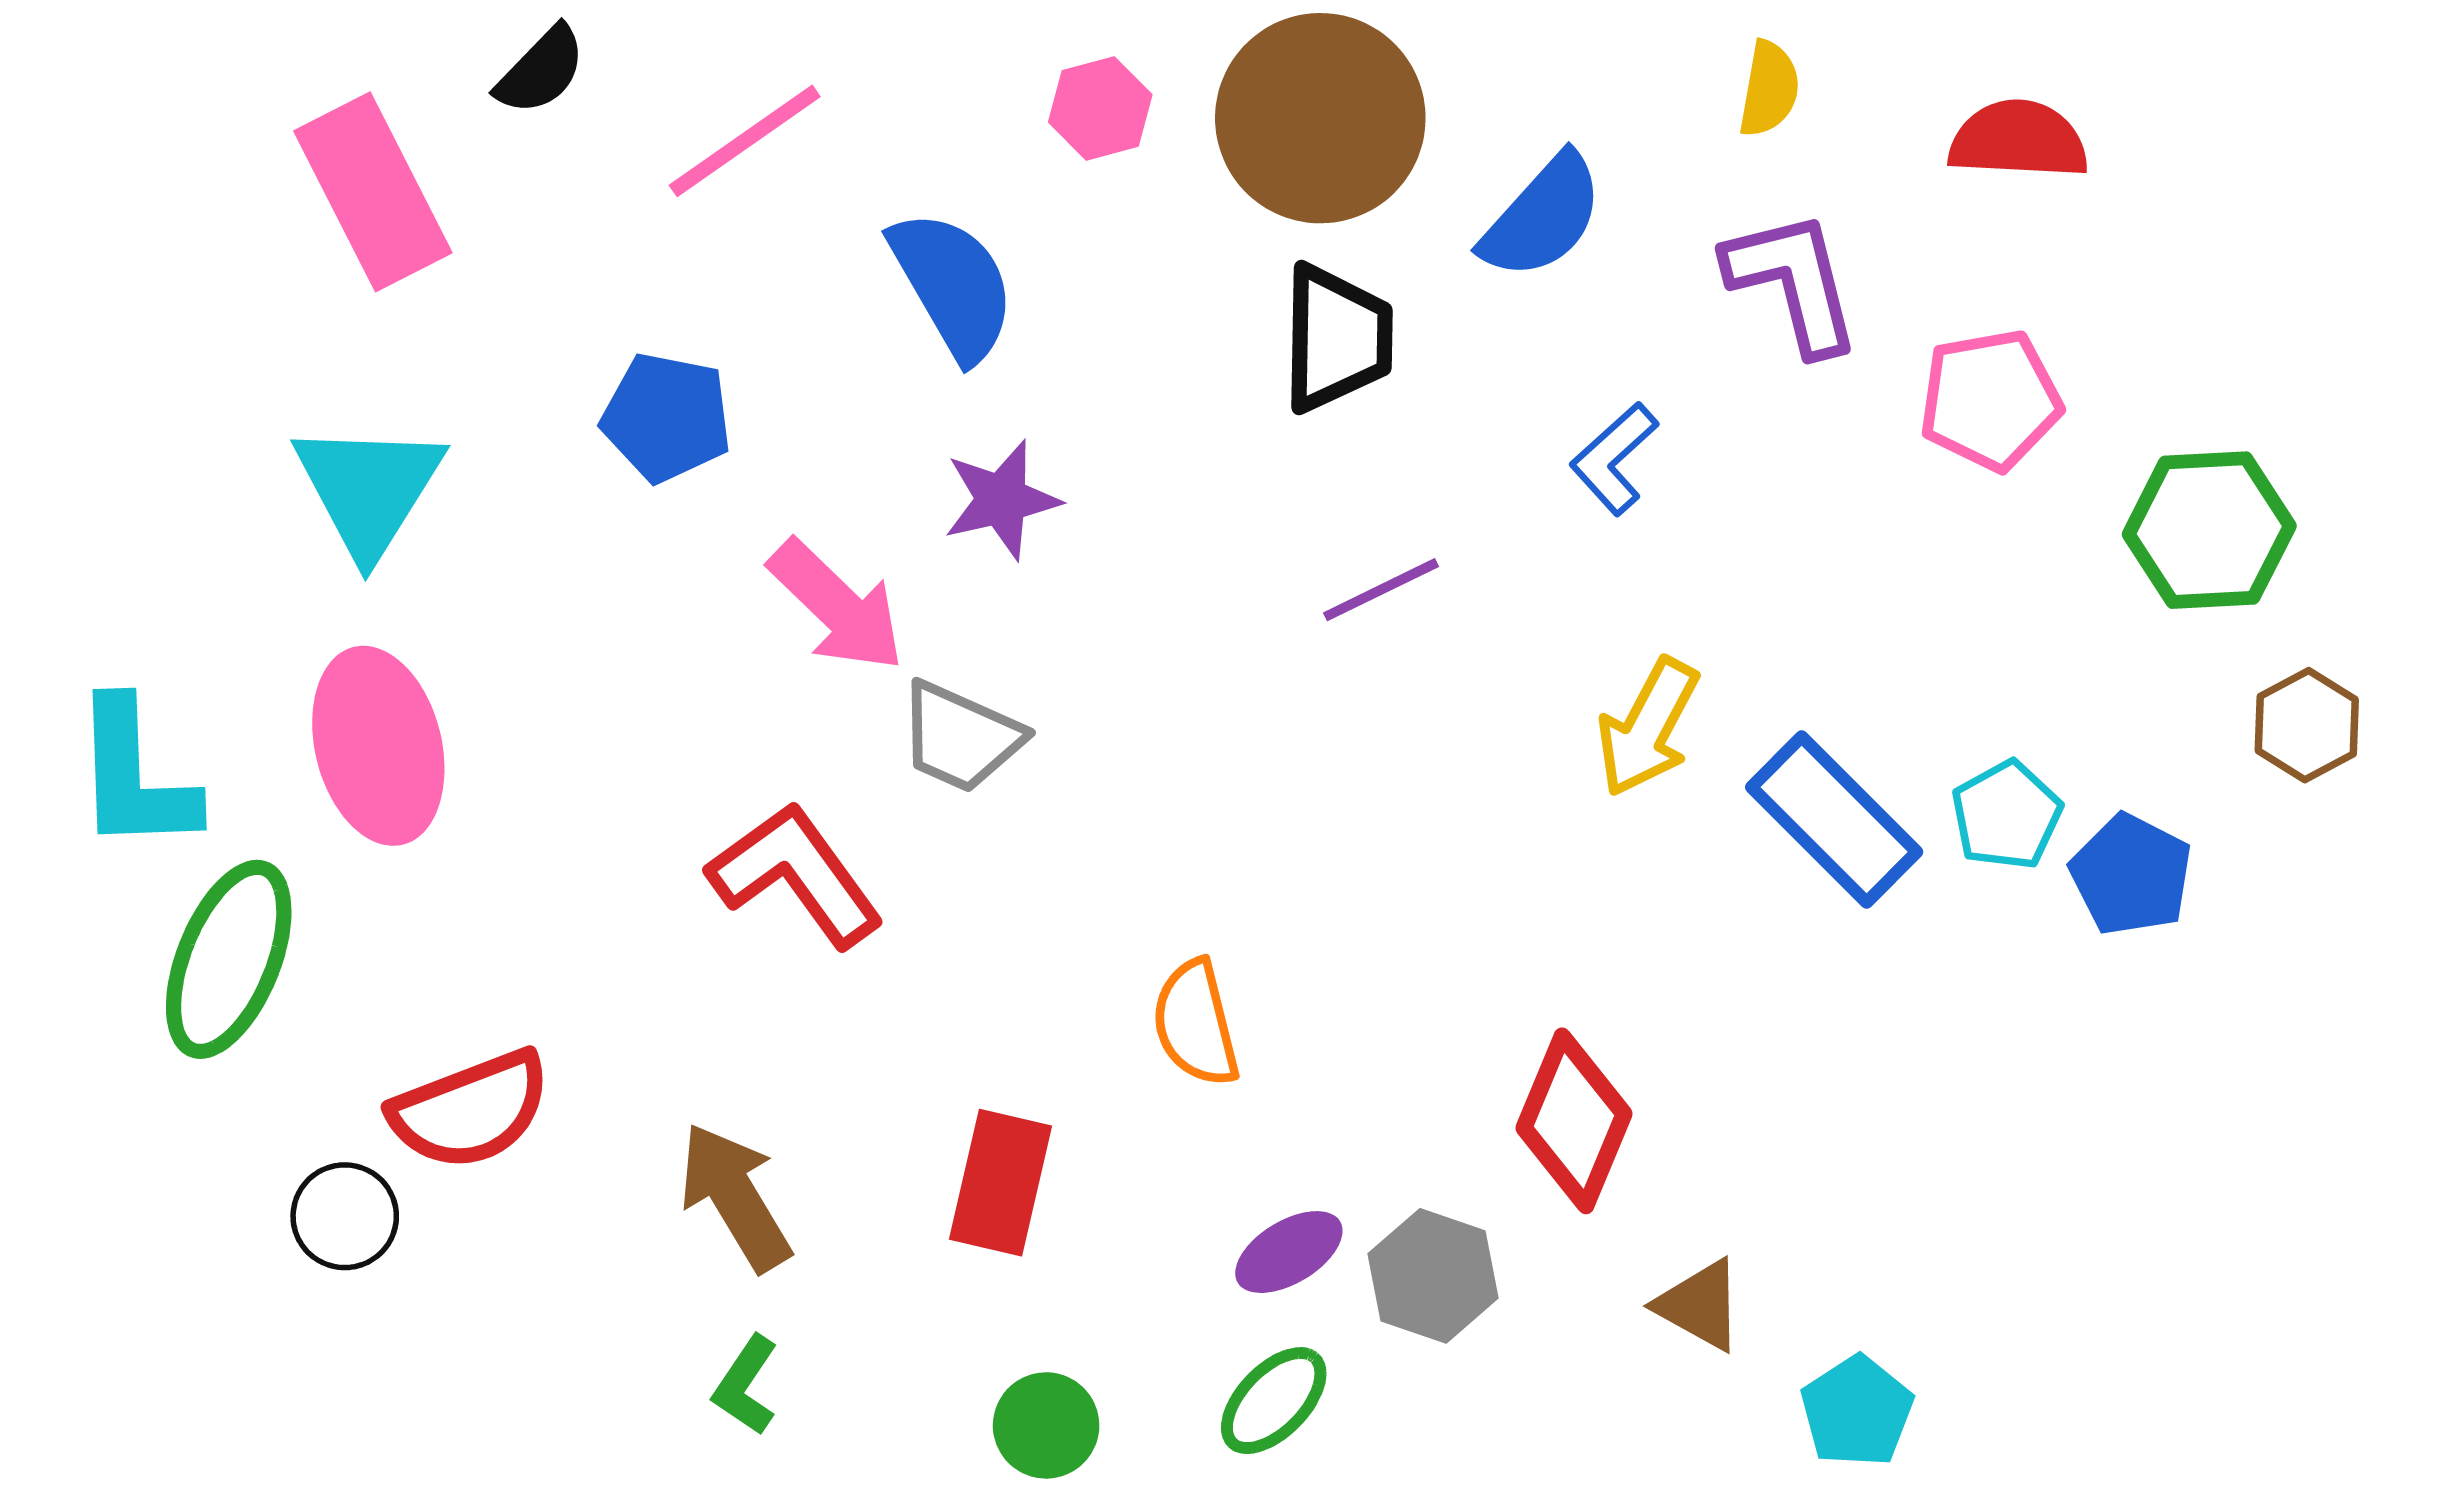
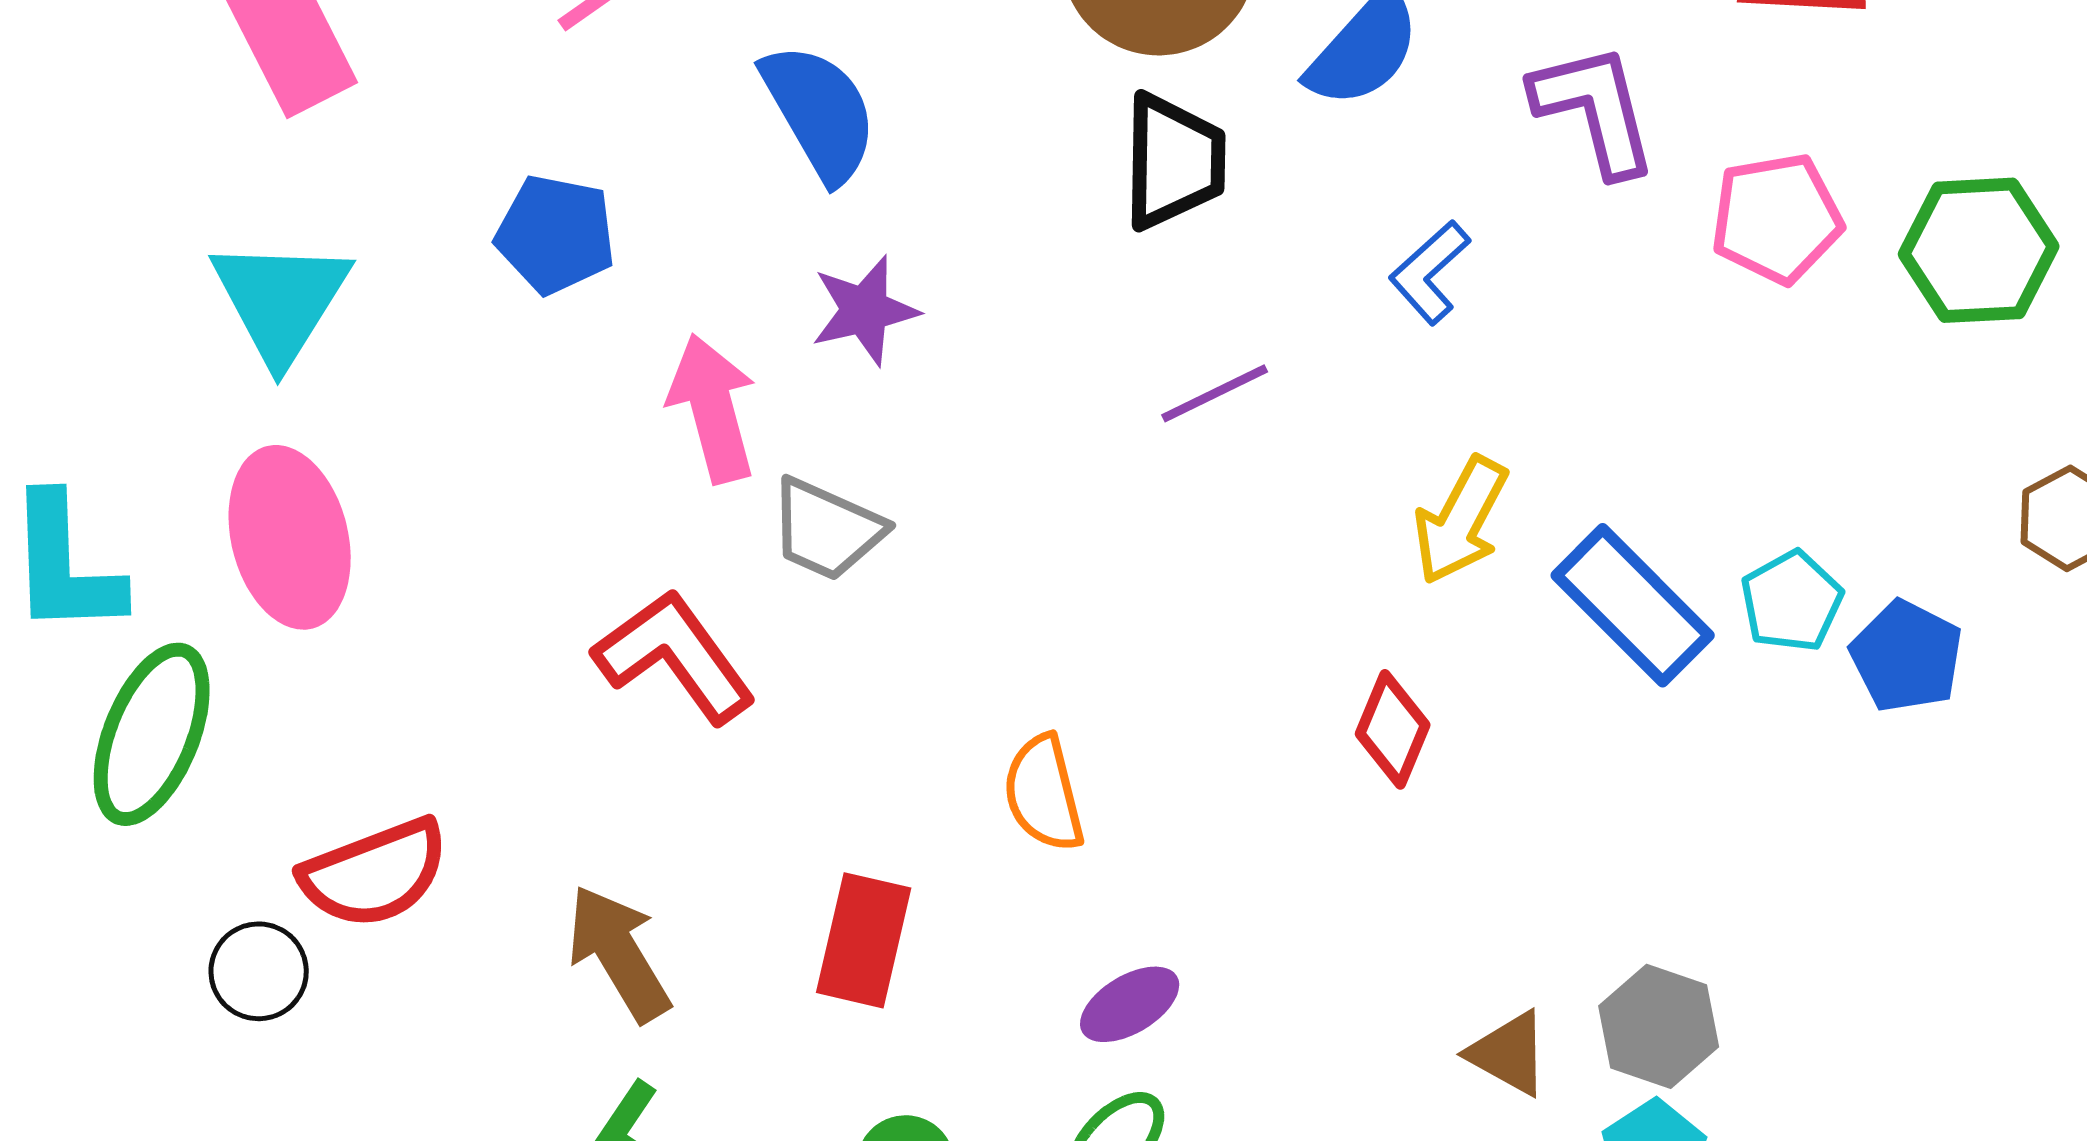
green hexagon: (2209, 530) -> (1979, 250), moved
pink arrow: (837, 606) -> (713, 408), turned -149
red diamond: (1574, 1121) -> (1393, 729), moved, size x0.7
gray hexagon: (1433, 1276) -> (1659, 1026), moved

